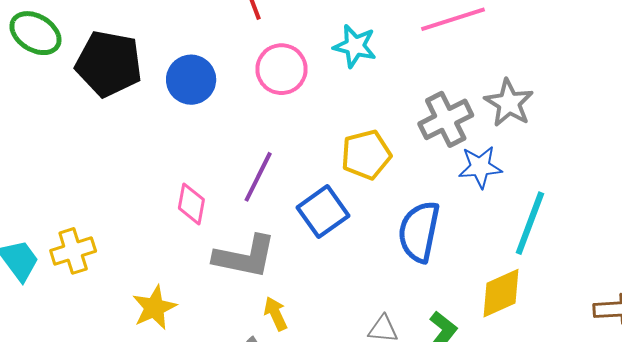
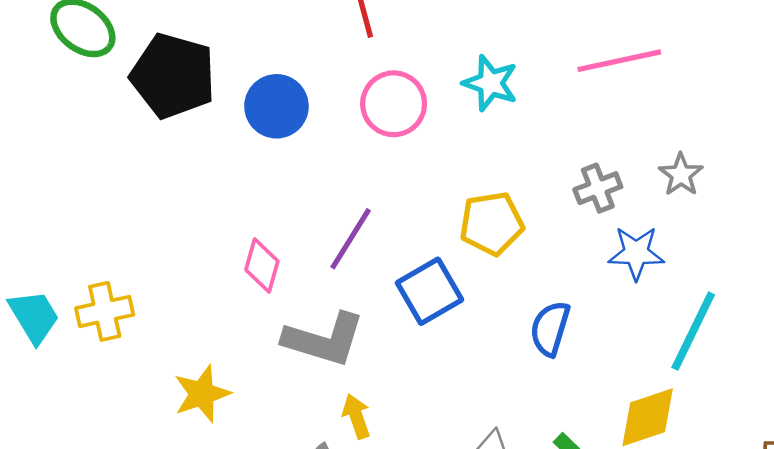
gray star: (509, 103) -> (681, 175), size x0.7
gray cross: (446, 119) -> (598, 188), size x0.7
blue semicircle: (419, 232) -> (550, 329), size x0.7

